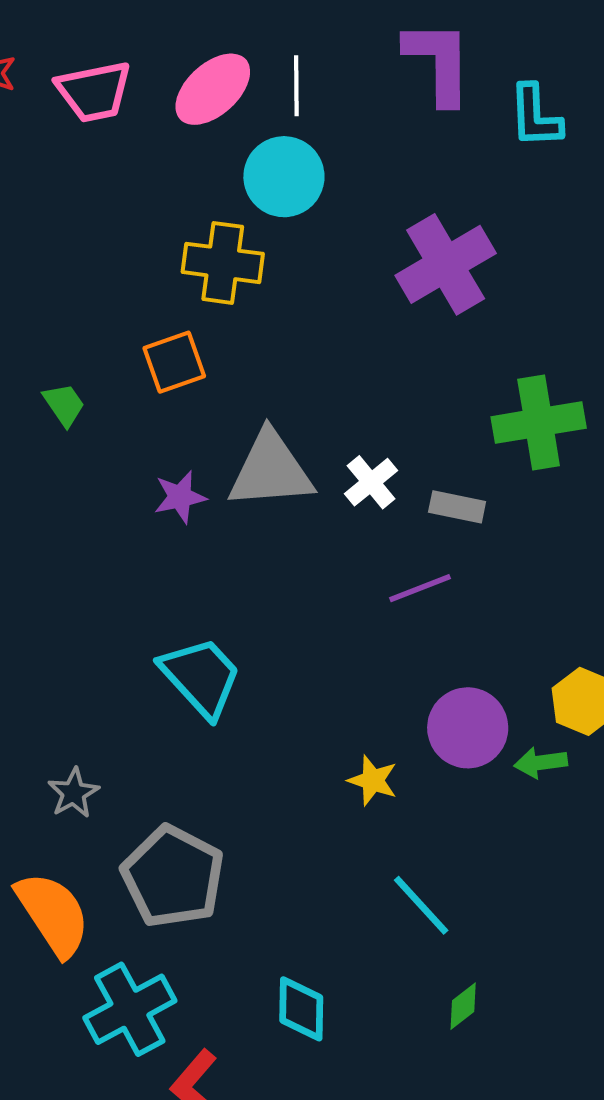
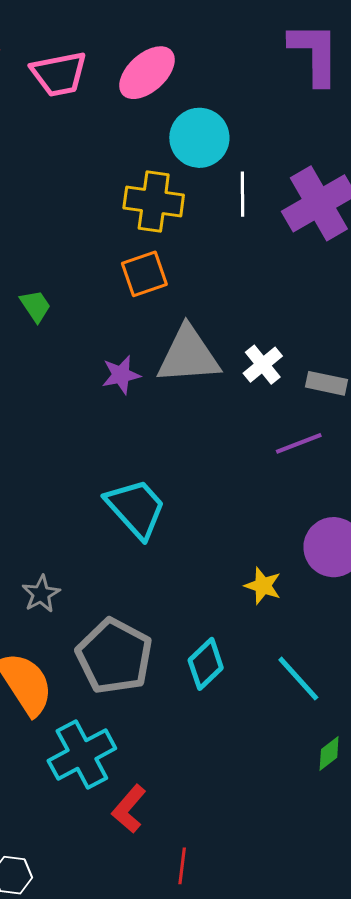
white line: (296, 86) -> (243, 194), moved
orange square: (174, 362) -> (144, 274), moved
cyan diamond: (301, 1009) -> (206, 664), moved, turned 45

